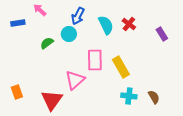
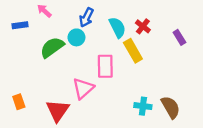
green semicircle: (47, 43) -> (52, 47), size x1.6
yellow rectangle: (121, 67) -> (133, 51), moved
brown semicircle: (154, 97) -> (171, 107), size x1.5

